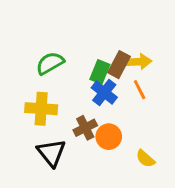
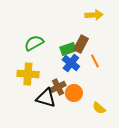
yellow arrow: (138, 62) -> (94, 15), moved
green rectangle: (100, 72) -> (68, 49), turned 49
black triangle: (51, 153) -> (46, 98), moved, turned -35

